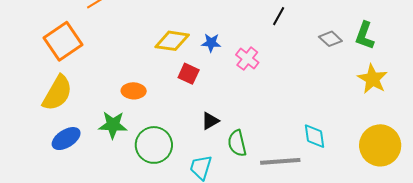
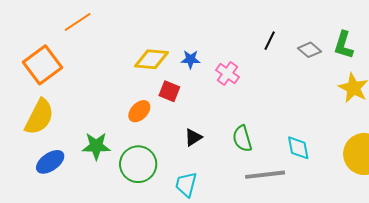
black line: (279, 16) -> (270, 41), moved
orange ellipse: (134, 91) -> (139, 111), moved, turned -45
green semicircle: (237, 143) -> (242, 139), moved

